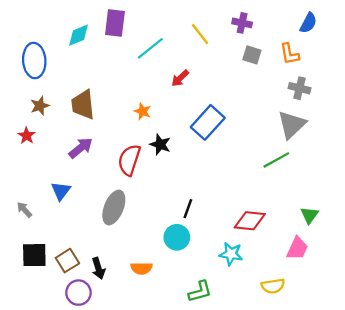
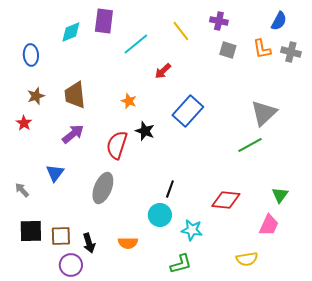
blue ellipse: (34, 61) -> (31, 55), size x0.7
gray cross: (299, 88) -> (291, 52), moved
cyan star: (231, 254) -> (192, 230), moved
brown square: (67, 261) -> (61, 236), turned 30

